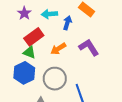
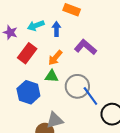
green triangle: (29, 52) -> (52, 76), moved
gray circle: (55, 79) -> (77, 86), moved

